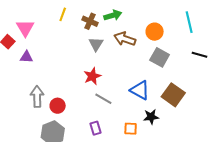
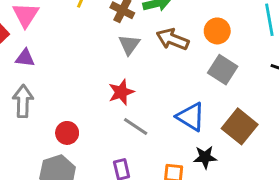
gray arrow: (37, 97) -> (23, 101), moved

